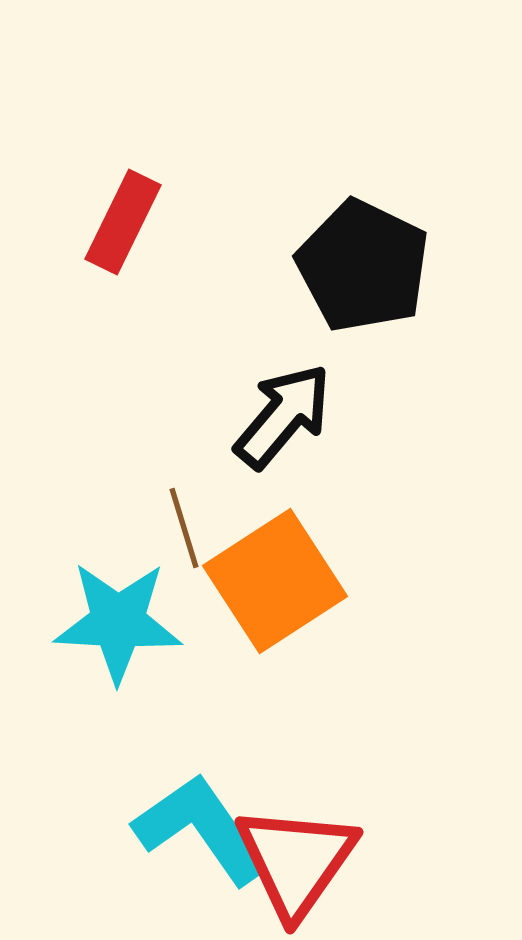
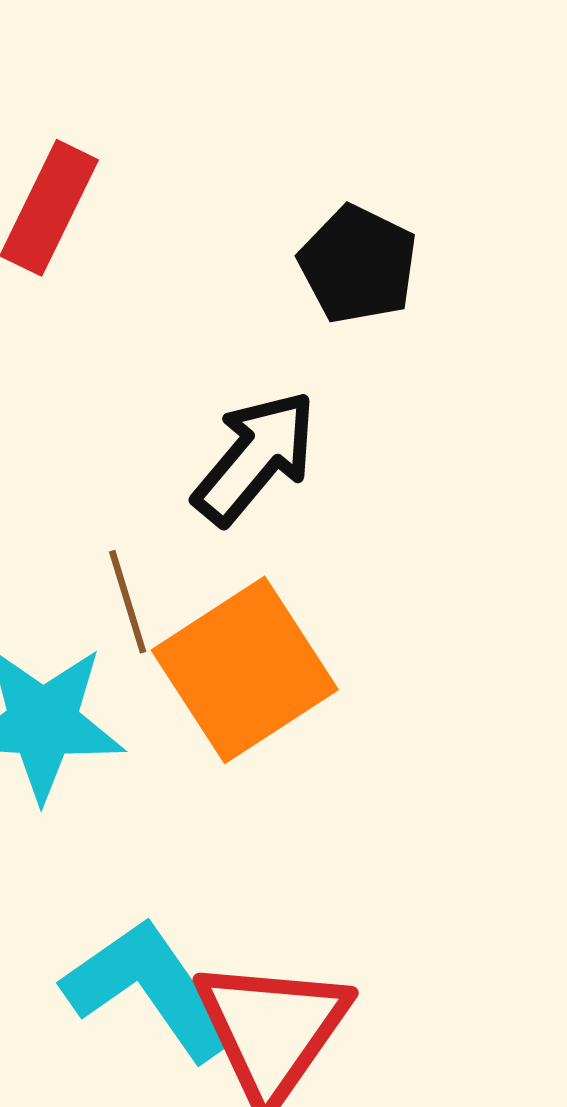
black pentagon: (363, 266) -> (358, 264), size x0.7

